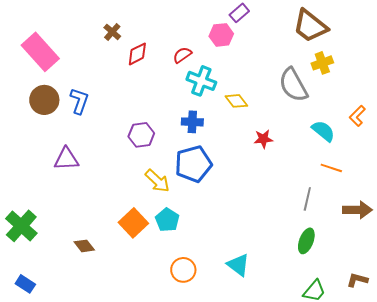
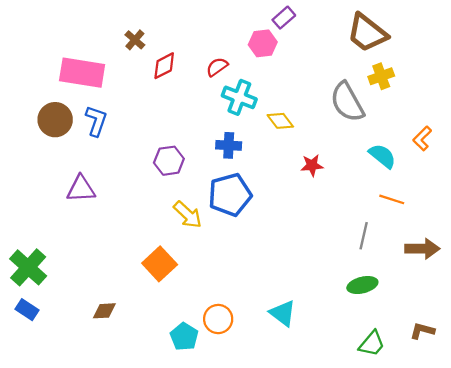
pink rectangle: (40, 52) -> (82, 73), moved, turned -39
cyan pentagon: (167, 220) -> (184, 337), moved
green ellipse: (306, 241) -> (362, 285), turned 55
brown diamond: (84, 246) -> (104, 311), moved, turned -55
blue rectangle: (25, 284) -> (27, 310), moved

